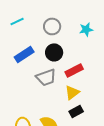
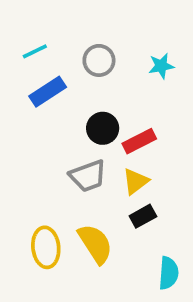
black circle: (54, 52) -> (103, 128), moved
blue rectangle: (24, 54) -> (48, 92), moved
gray trapezoid: (46, 77) -> (88, 176), moved

